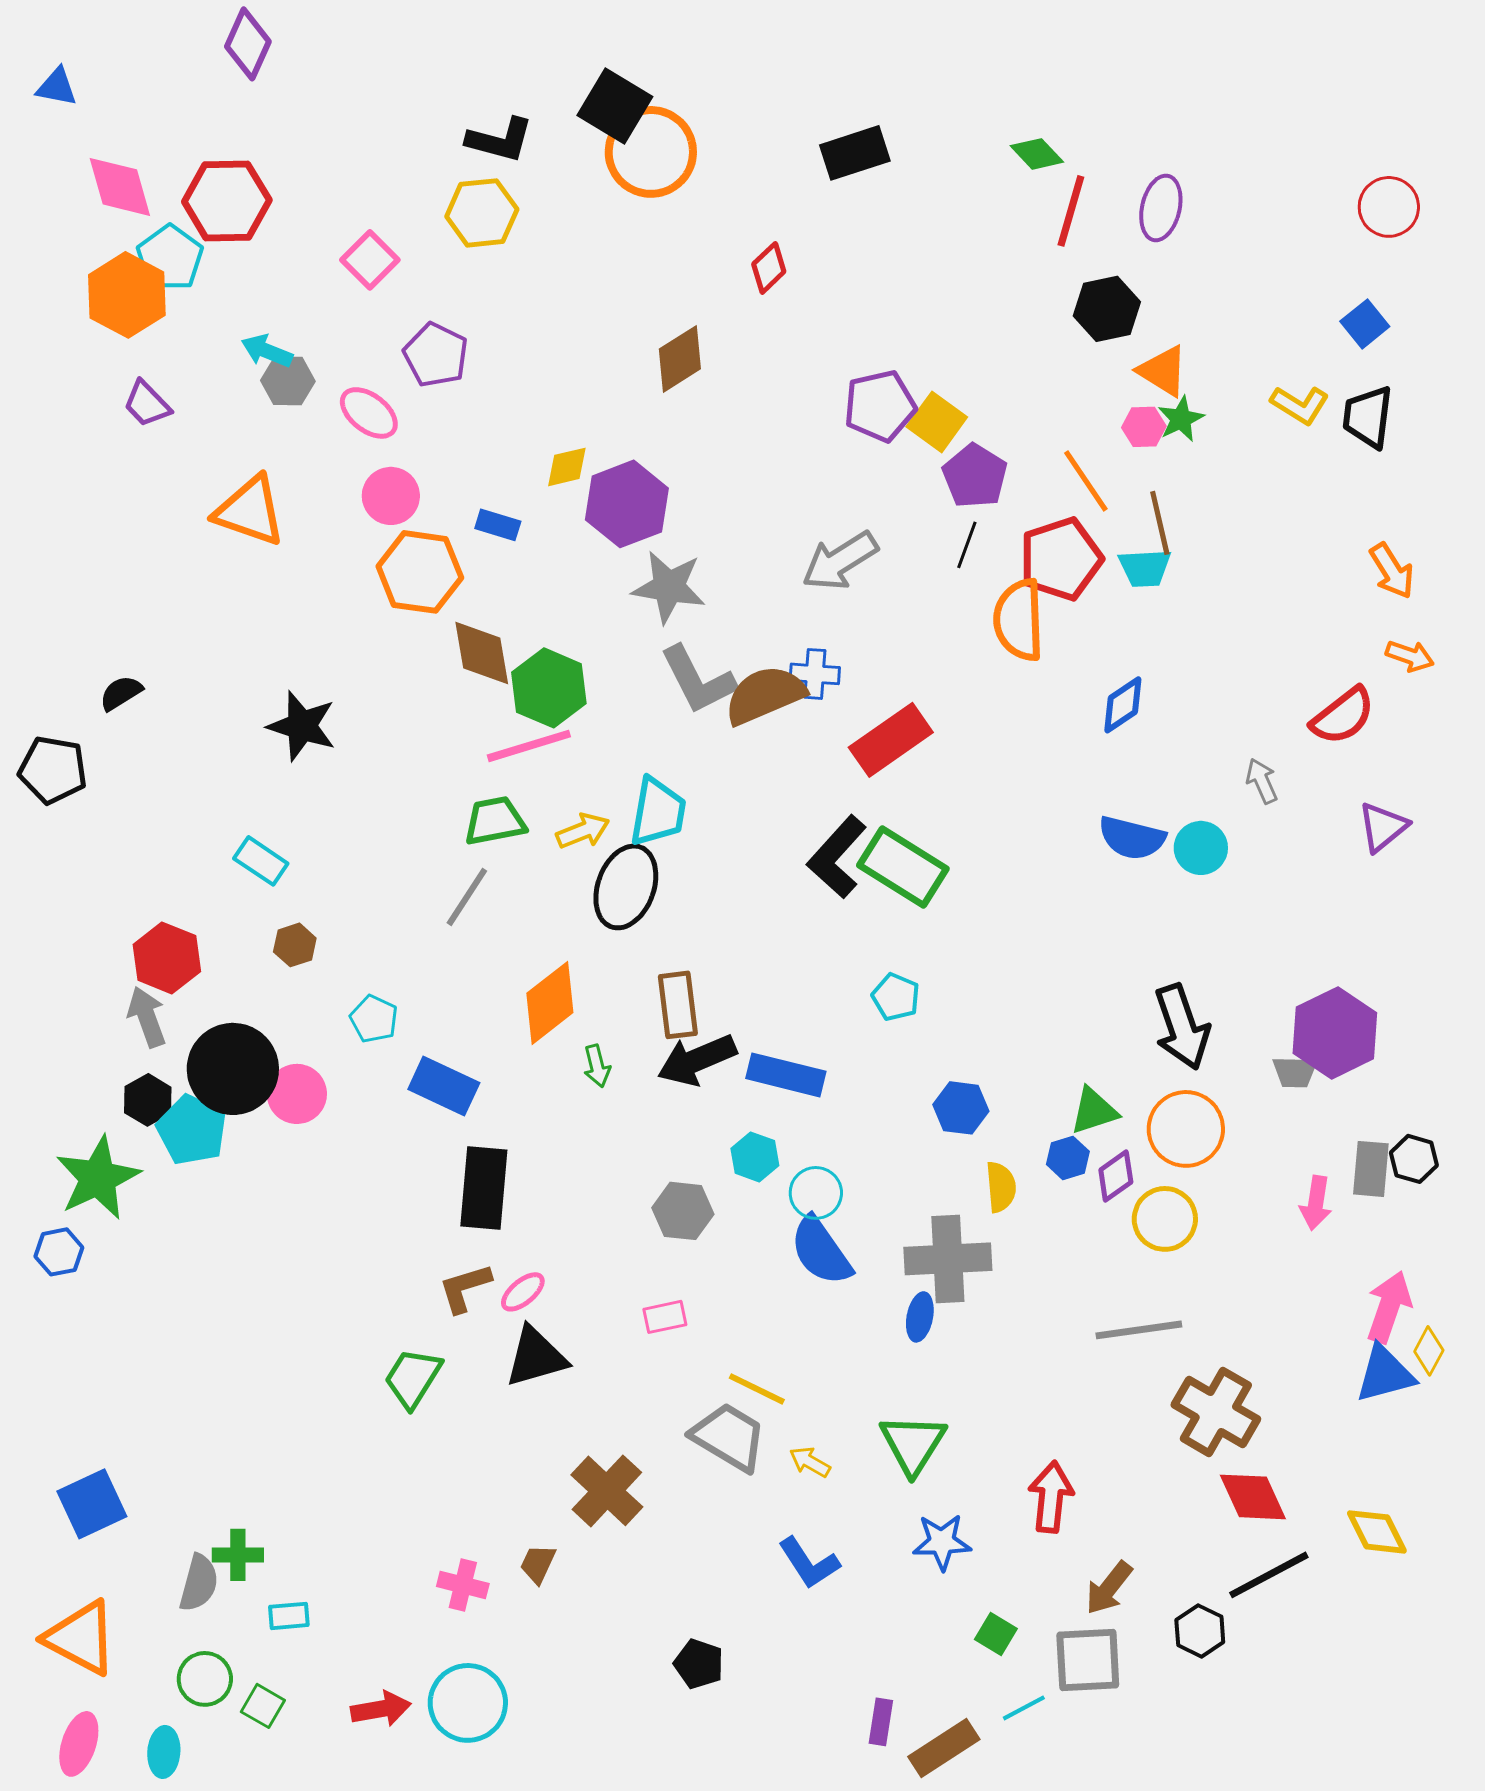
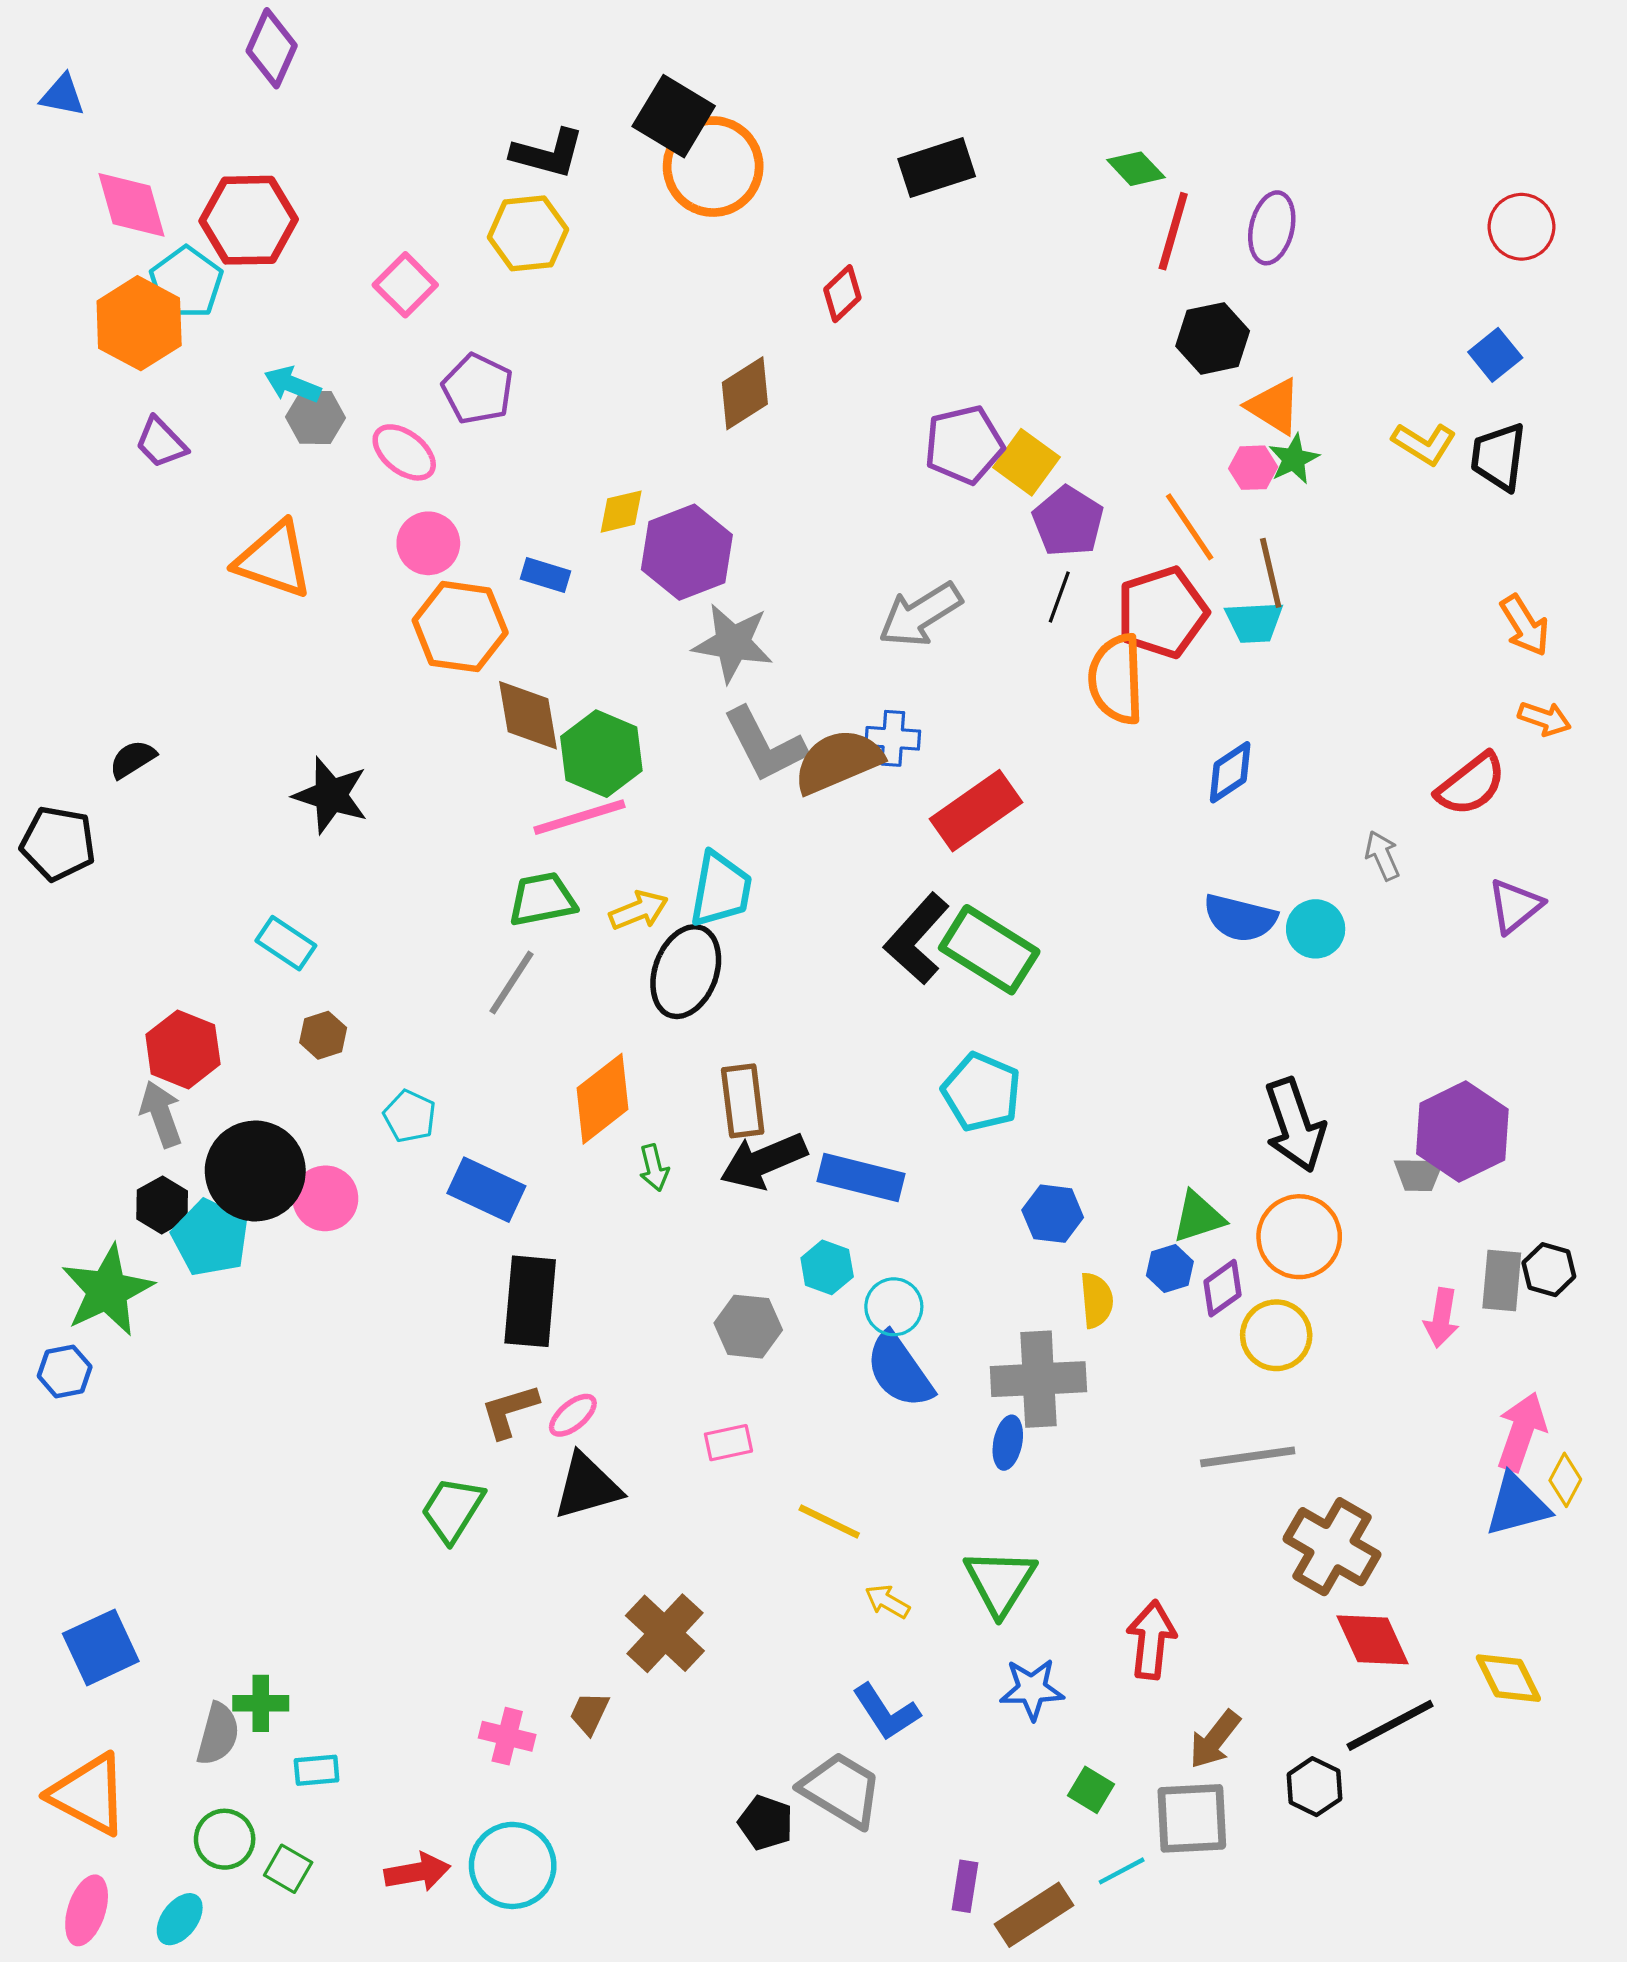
cyan pentagon: (896, 997) -> (981, 1092), size x1.5
gray trapezoid: (729, 1437) -> (841, 1790), moved
cyan ellipse: (164, 1752) -> (180, 1919), turned 33

